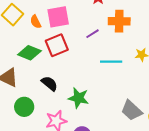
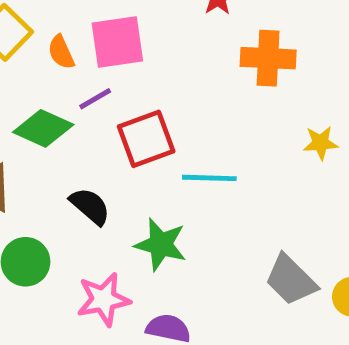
purple line: (93, 34) -> (95, 99), moved
red square: (57, 45) -> (146, 139), moved
cyan line: (111, 62) -> (209, 178), moved

